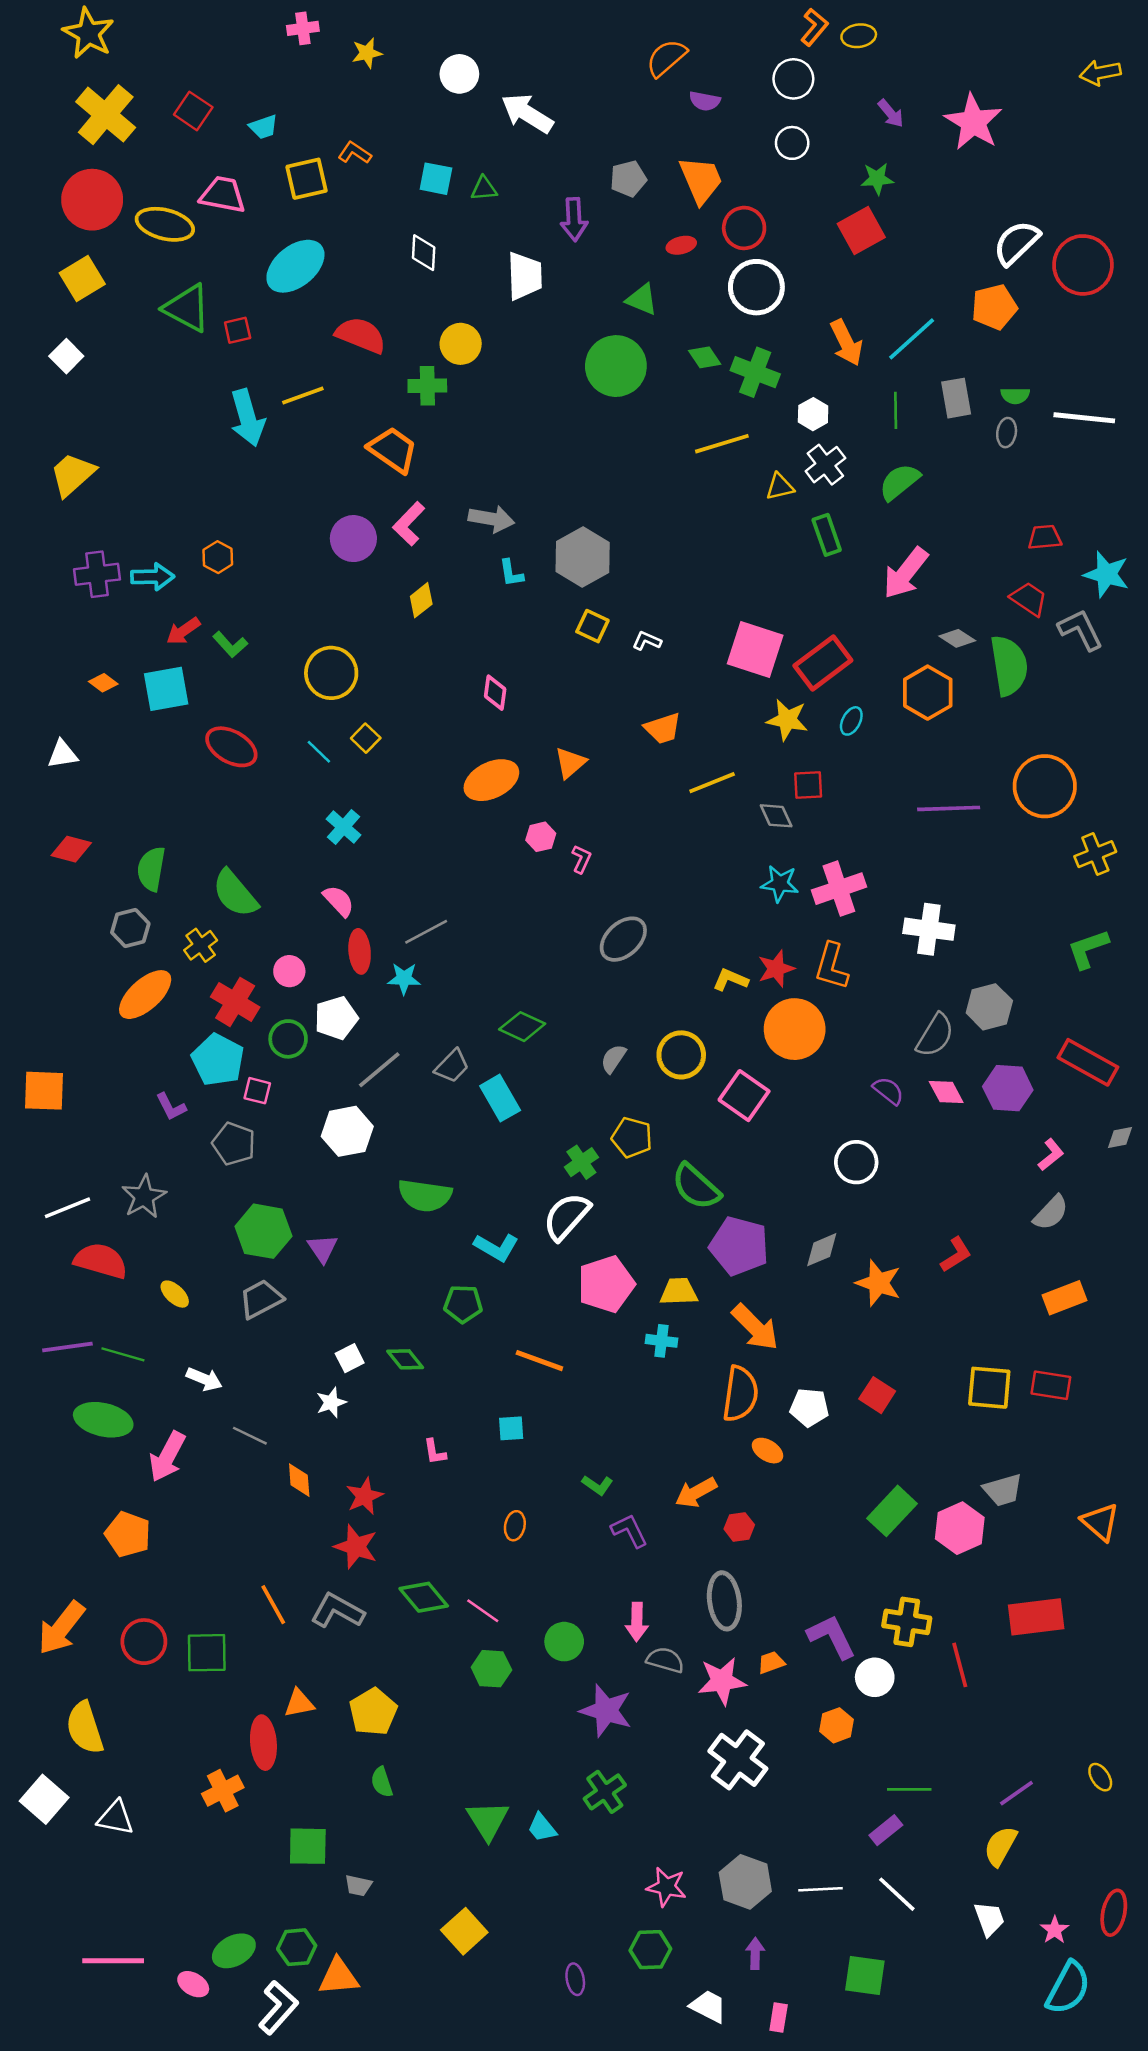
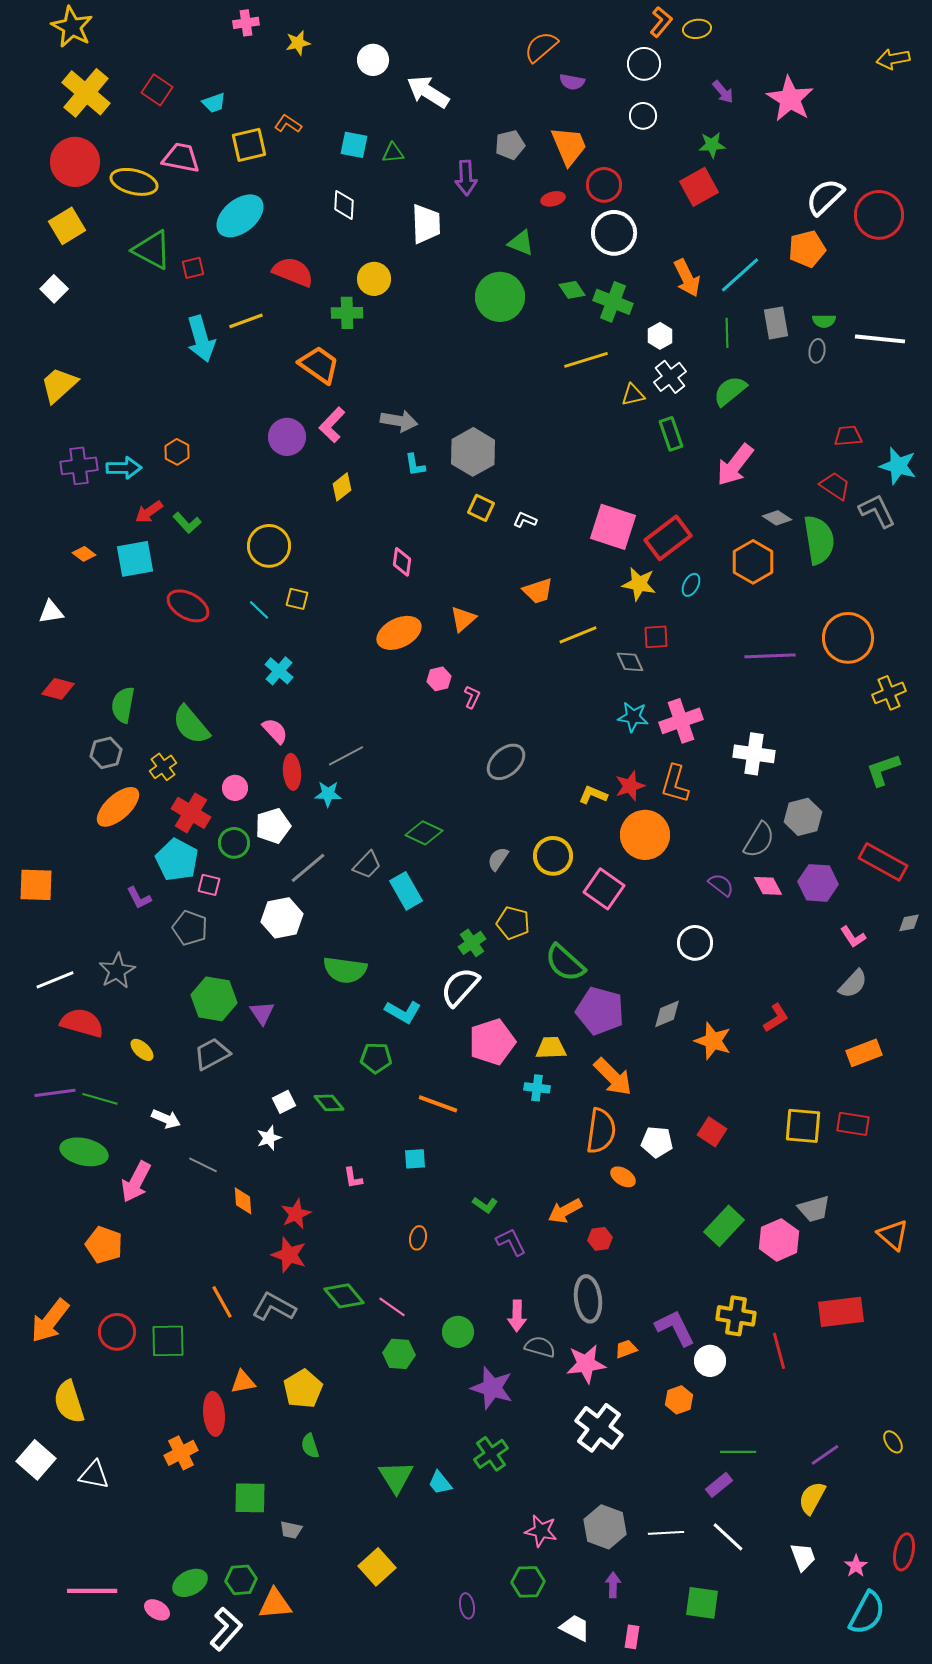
yellow square: (366, 738) -> (297, 599), turned -30
pink L-shape: (1051, 1155) -> (853, 937), turned 96

